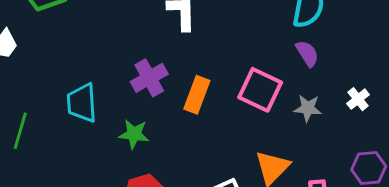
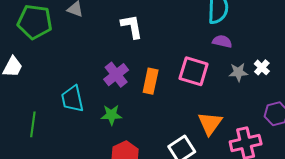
purple semicircle: (307, 53) -> (222, 41), turned -36
gray star: (308, 108) -> (238, 72), moved

